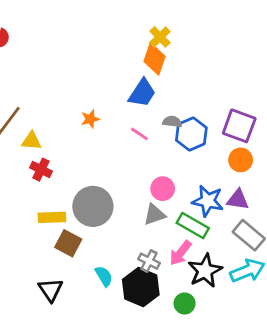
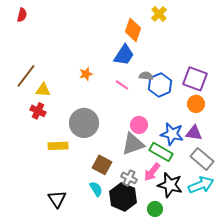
yellow cross: (160, 37) -> (159, 14), moved
red cross: (41, 170) -> (38, 111), moved
gray circle: (93, 206) -> (84, 123), moved
gray triangle: (154, 215) -> (133, 144), size x1.4
brown square: (68, 243) -> (102, 165), moved
black star: (205, 271) -> (170, 185), turned -30

